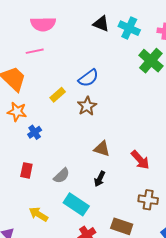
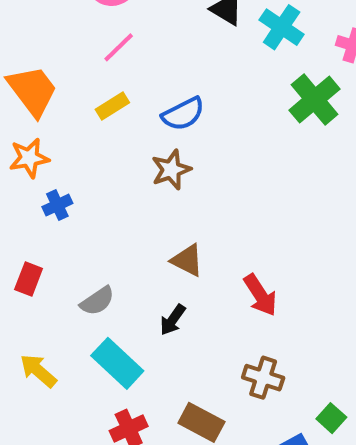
pink line: (35, 51) -> (119, 47), moved, turned -42
yellow rectangle: (58, 95) -> (112, 106), moved
orange star: (17, 112) -> (29, 158), turned -30

